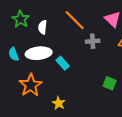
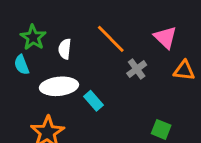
gray cross: (93, 41) -> (137, 69), turned -32
cyan semicircle: (14, 54) -> (22, 65), moved

